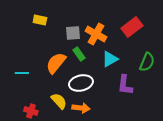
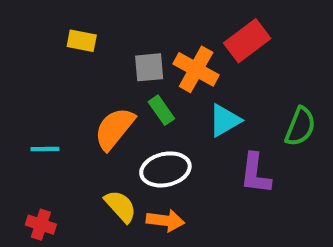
red rectangle: (132, 27) -> (247, 41), moved
red cross: (31, 111) -> (41, 225), moved

